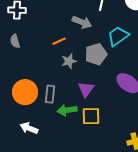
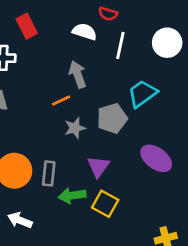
gray arrow: (82, 22) -> (78, 74), moved, turned -132
yellow square: (91, 116) -> (105, 204), turned 30

